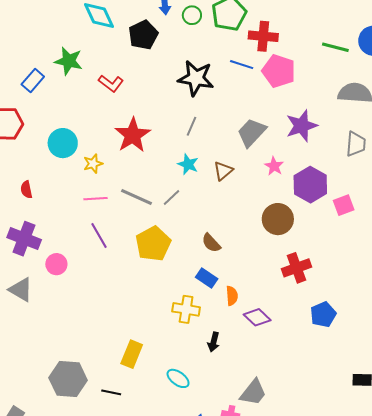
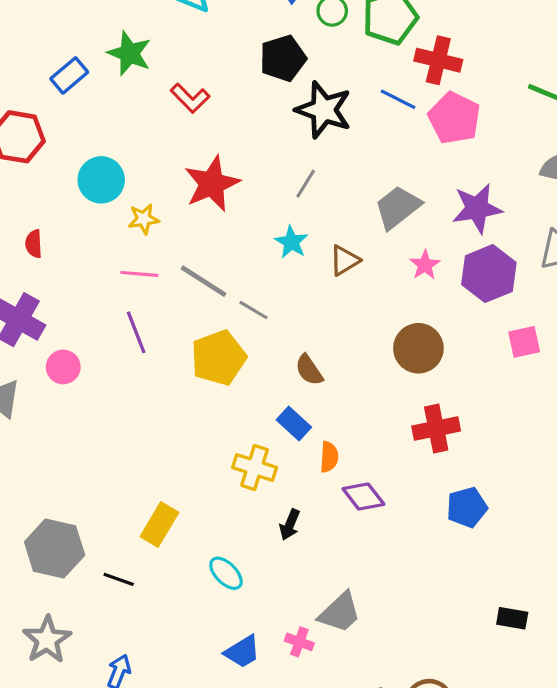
black pentagon: (143, 35) -> (283, 58), moved
purple hexagon: (310, 185) -> (489, 274), moved
gray line: (172, 198) -> (254, 310), moved, turned 66

